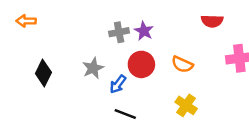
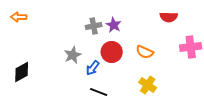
black diamond: (43, 73) -> (22, 72), moved, turned 35

